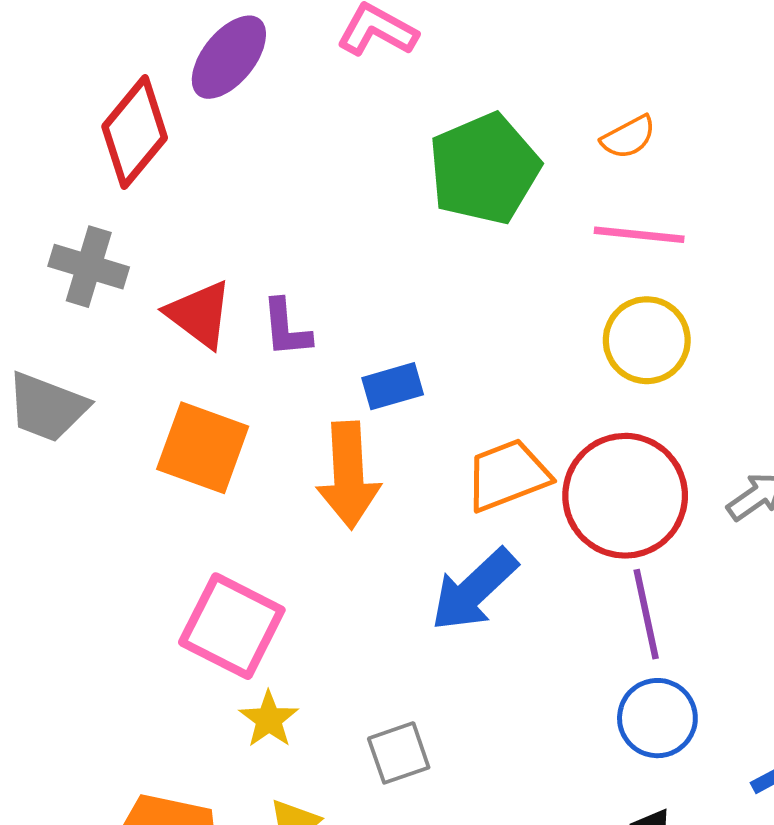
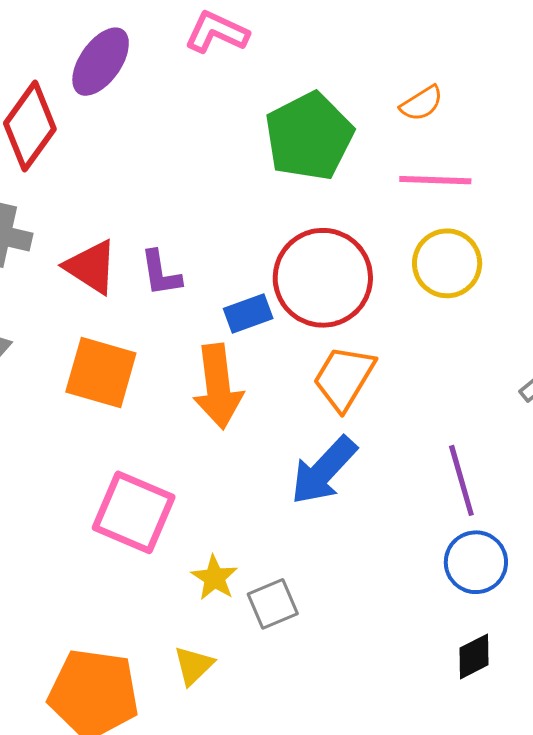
orange trapezoid: (507, 475) -> (344, 378), turned -34
red circle: (625, 496) -> (323, 278), moved
yellow star: (269, 719) -> (215, 578), moved

